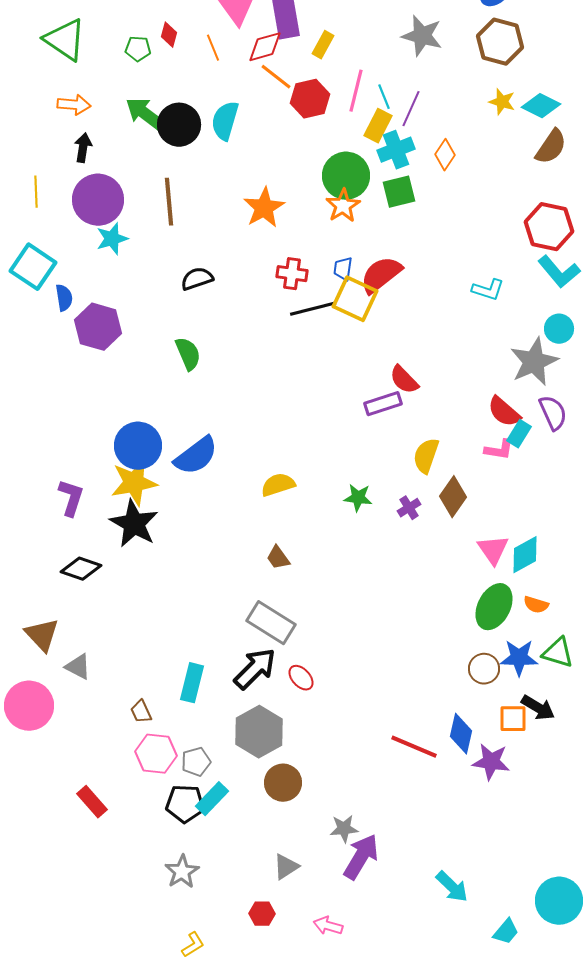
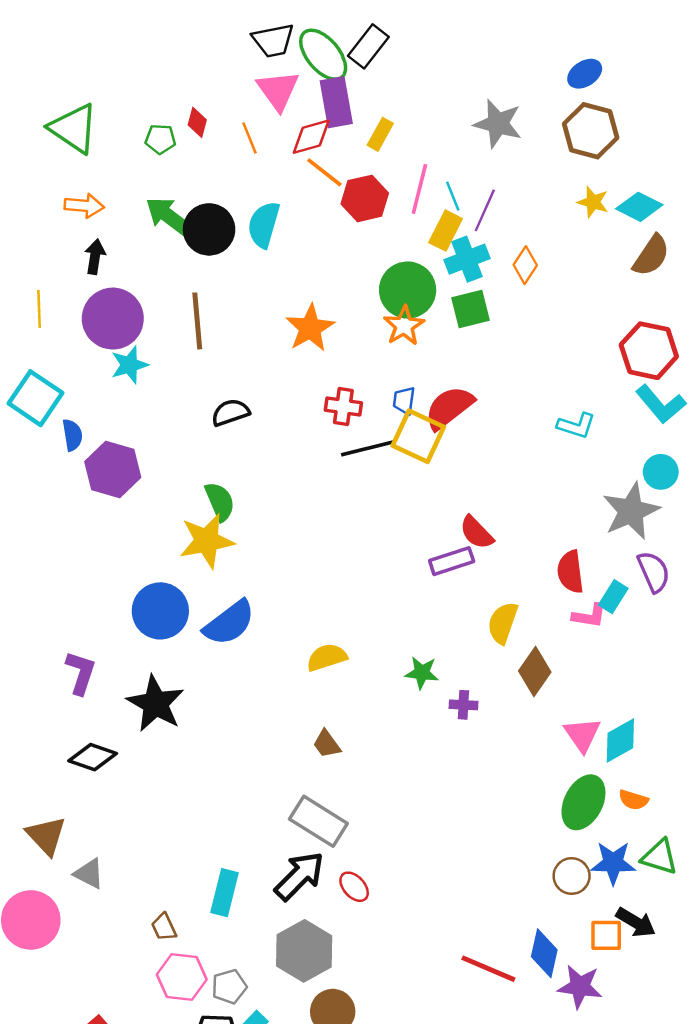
red semicircle: (504, 412) -> (570, 572), moved, turned 42
yellow star: (134, 483) -> (207, 541), moved
purple cross: (409, 508) -> (463, 705), moved, turned 35

